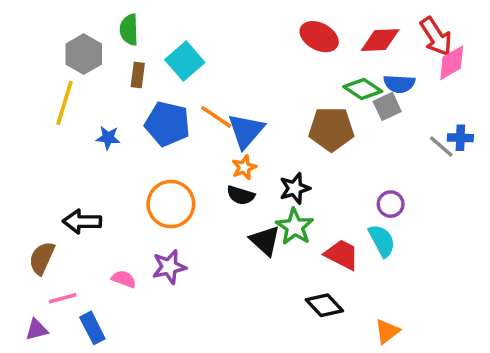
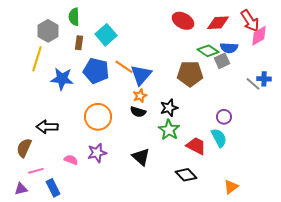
blue star: (108, 138) -> (62, 79), size x1.6
black triangle: (265, 241) -> (141, 157), moved
orange triangle: (387, 331) -> (231, 187), moved

